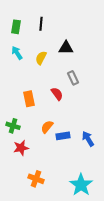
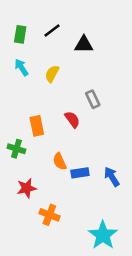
black line: (41, 24) -> (52, 31), turned 48
black triangle: (66, 48) -> (84, 44), moved
green cross: (13, 126) -> (16, 149), moved
orange semicircle: (47, 127) -> (60, 161), turned -64
orange cross: (36, 179) -> (49, 215), moved

